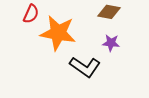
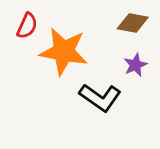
purple star: (111, 43) -> (135, 65), turned -30

